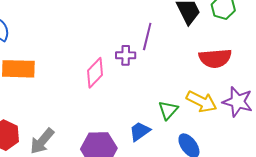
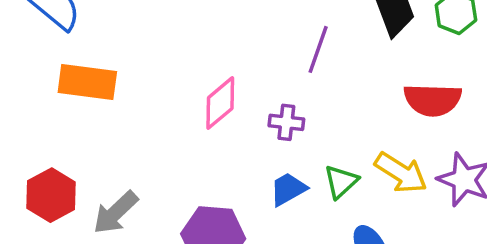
purple cross: (126, 55) -> (286, 122), moved
blue trapezoid: (140, 131) -> (288, 189), moved

